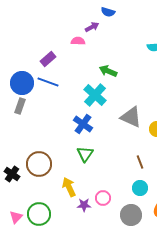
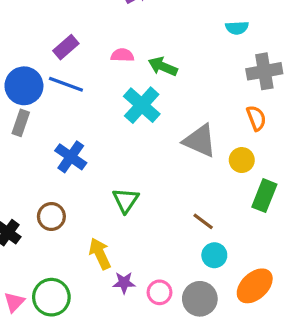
pink semicircle: (78, 41) -> (122, 55), moved
blue cross: (83, 124) -> (71, 157), moved
brown line: (140, 162) -> (203, 221), moved, turned -32
brown circle: (39, 164) -> (51, 217), size x0.7
pink circle: (103, 198) -> (159, 292), moved

